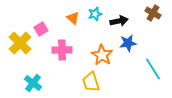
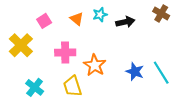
pink square: (41, 29) -> (44, 21), moved
blue star: (128, 43) -> (135, 72), moved, turned 30
orange star: (102, 55) -> (95, 65), moved
yellow trapezoid: (91, 82) -> (73, 86), moved

